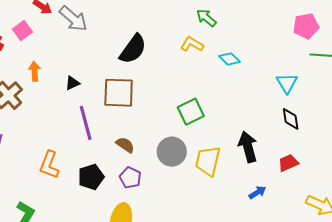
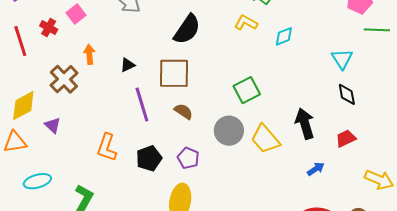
cyan diamond: (229, 59) -> (284, 36), turned -65
brown semicircle: (125, 145) -> (183, 111), moved
yellow trapezoid: (208, 161) -> (265, 139), turned -52

